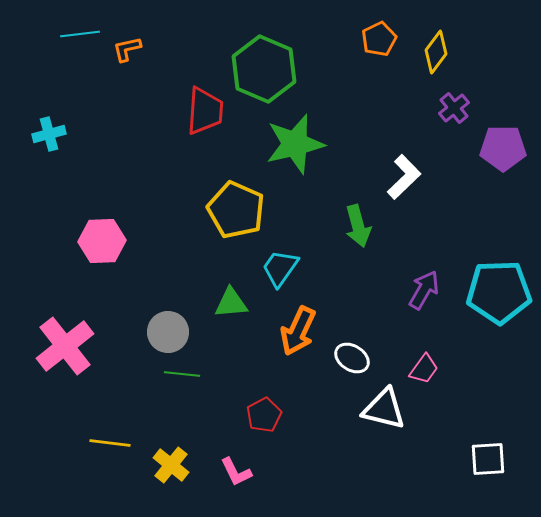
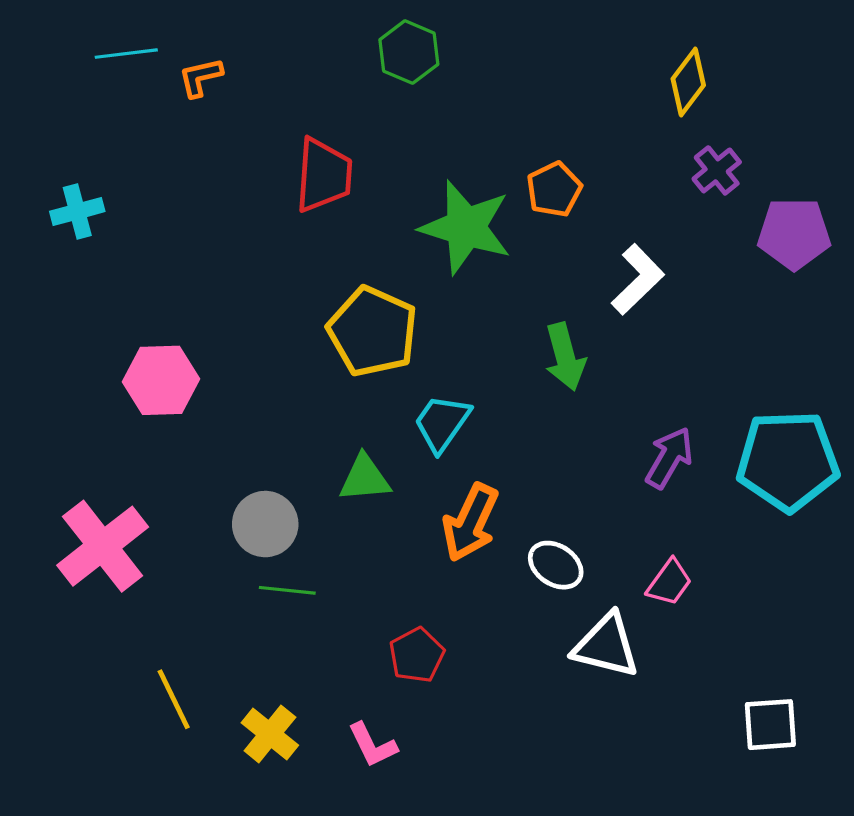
orange pentagon: (379, 39) -> (554, 189), moved
green hexagon: (264, 69) -> (409, 52), moved, size x0.6
green star: (295, 144) -> (466, 227), turned 30
yellow line: (110, 443) -> (174, 699), turned 57

